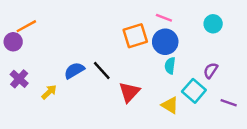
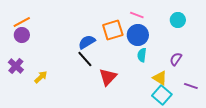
purple circle: (13, 42) -> (22, 35), moved
blue semicircle: (74, 70) -> (87, 42), moved
cyan square: (194, 91) -> (162, 95), moved
yellow triangle: (170, 105) -> (160, 78), moved

